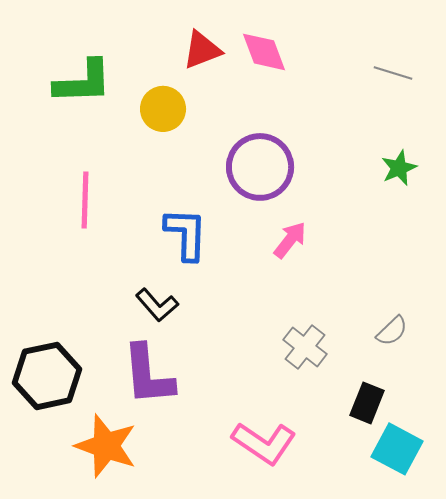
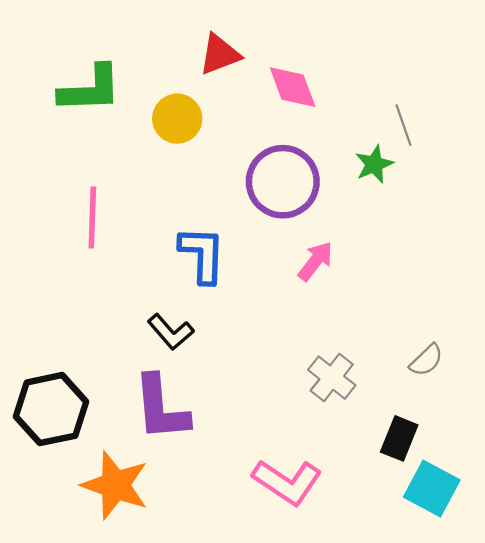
pink diamond: (264, 52) -> (293, 87), moved
gray line: (393, 73) -> (404, 125), moved, turned 54
green star: (399, 168) -> (374, 164), moved

